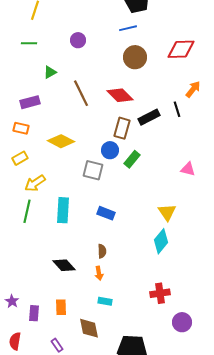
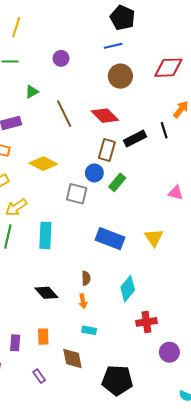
blue rectangle: (106, 213) -> (110, 239), moved, size x1.5
cyan diamond: (161, 241) -> (128, 289), moved

